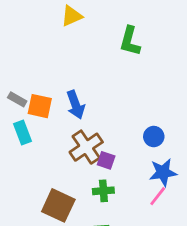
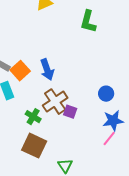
orange square: (40, 106) -> (20, 71), turned 36
green cross: (103, 191) -> (33, 117), moved, turned 35

